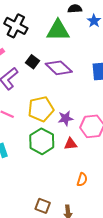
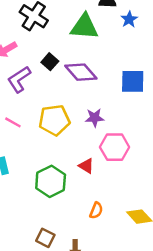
purple star: (66, 118) -> (95, 118), moved
green hexagon: (42, 141) -> (51, 181), moved
red triangle: (70, 144) -> (86, 166), turned 32

